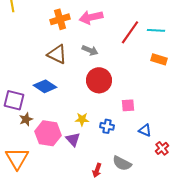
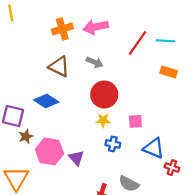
yellow star: (82, 119) -> (103, 120), moved
blue triangle: (145, 130) -> (154, 148), size x1.5
red cross: (162, 148) -> (172, 168), turned -32

